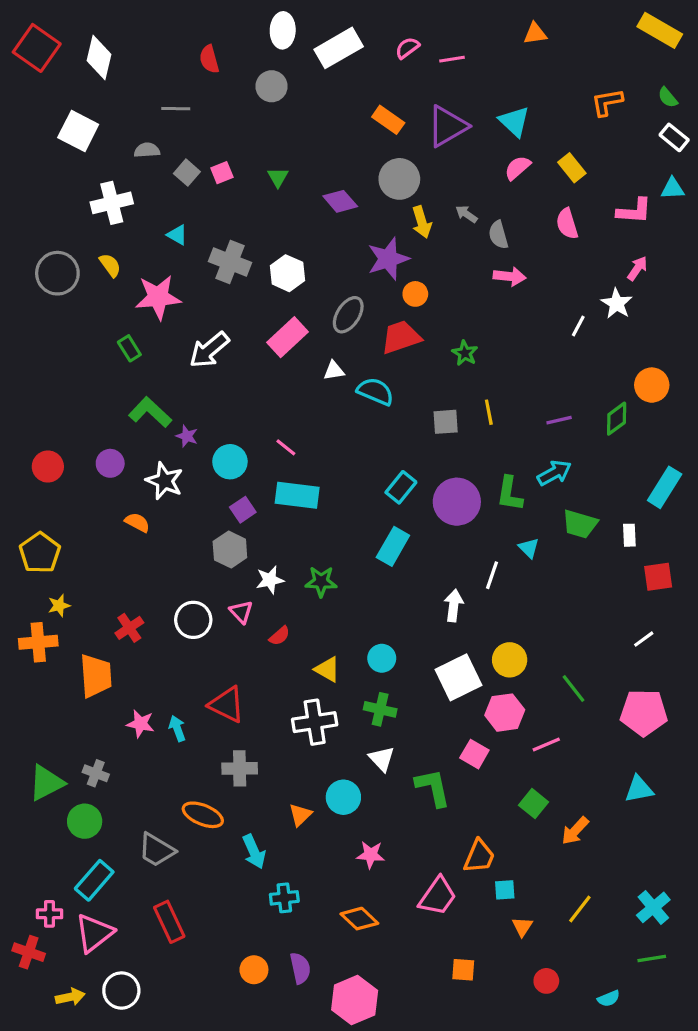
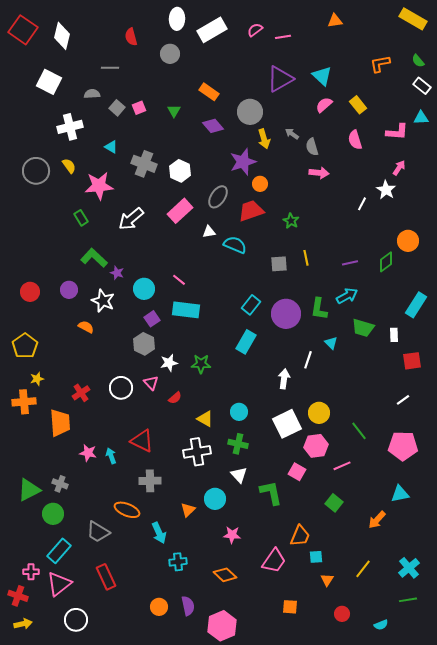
orange rectangle: (388, 120) -> (209, 92), moved
orange arrow: (575, 831) -> (377, 520), moved
yellow arrow: (70, 997) -> (23, 624), moved

